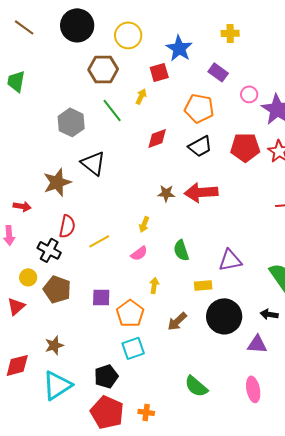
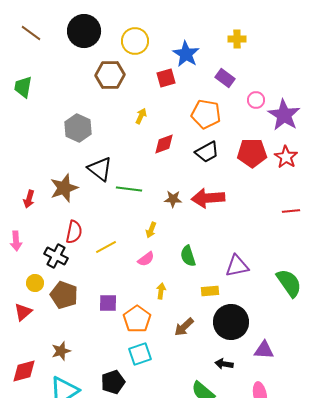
yellow arrow: (141, 96) -> (141, 116), moved
green line: (112, 110) -> (129, 189), moved, turned -45
red arrow: (22, 206) -> (29, 199), moved, turned 96
black arrow: (269, 314) -> (224, 364), moved

